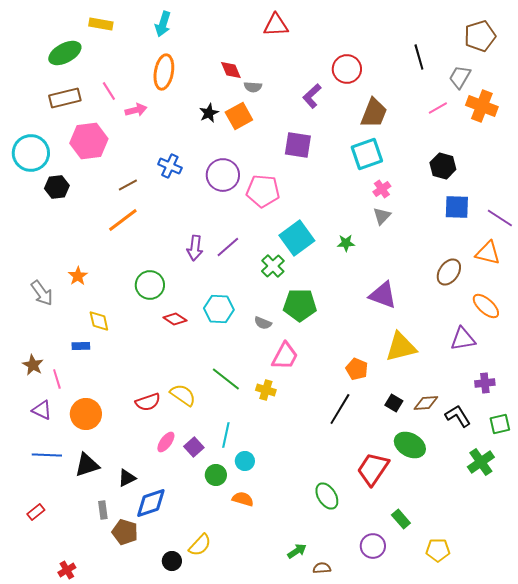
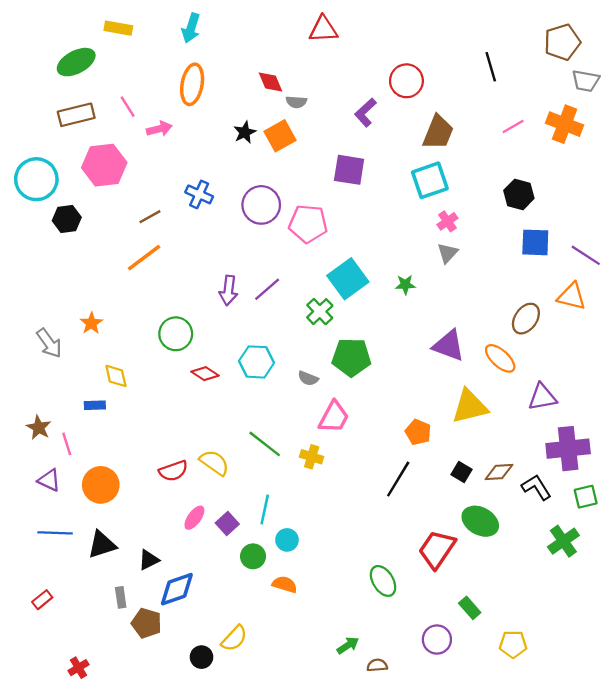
gray trapezoid: (460, 77) -> (586, 81), moved, turned -110
orange ellipse: (486, 306) -> (500, 358), moved
purple cross: (485, 383) -> (568, 449), size x1.8

